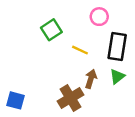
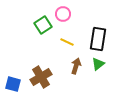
pink circle: (99, 17) -> (63, 14), moved
brown cross: (70, 98) -> (41, 77), moved

